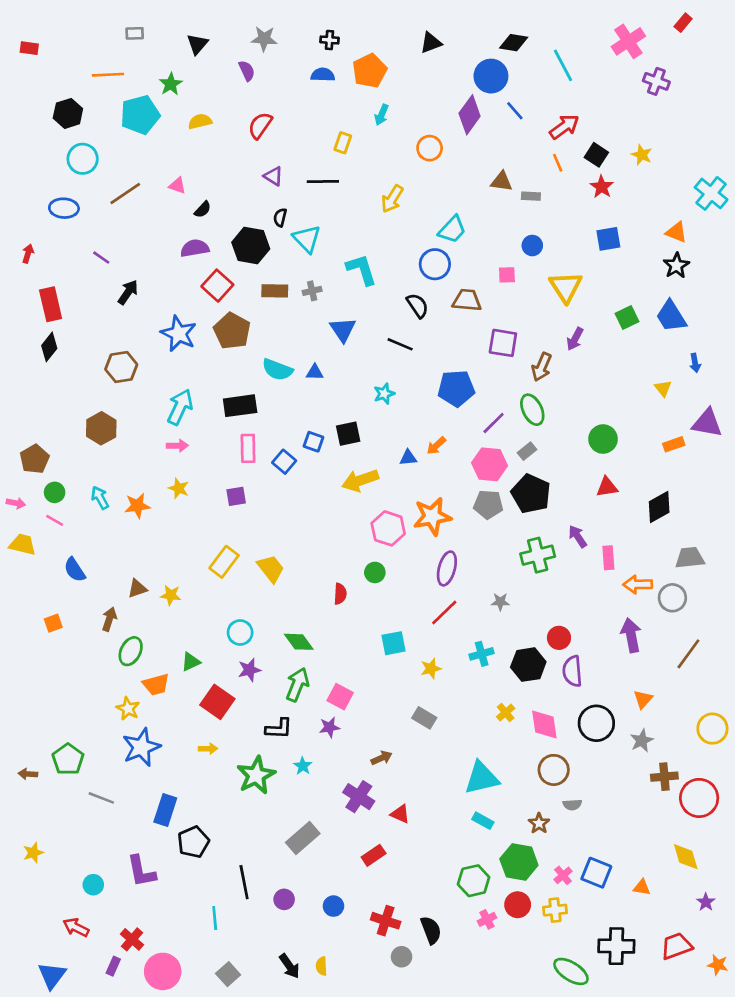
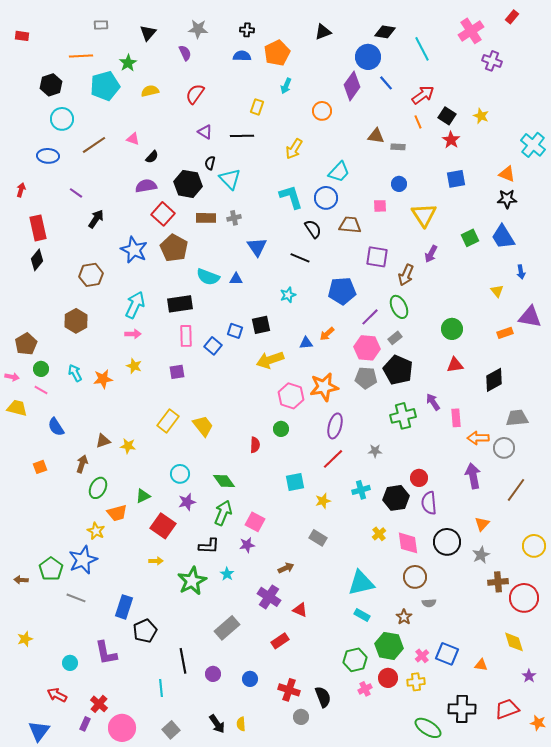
black star: (676, 266) -> (507, 199), turned 30
cyan L-shape: (361, 270) -> (291, 197), moved
blue star: (141, 747) -> (83, 560), moved

